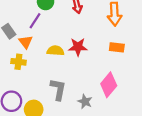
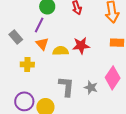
orange triangle: (26, 42) -> (42, 44), moved
gray star: (85, 102) -> (91, 87), moved

